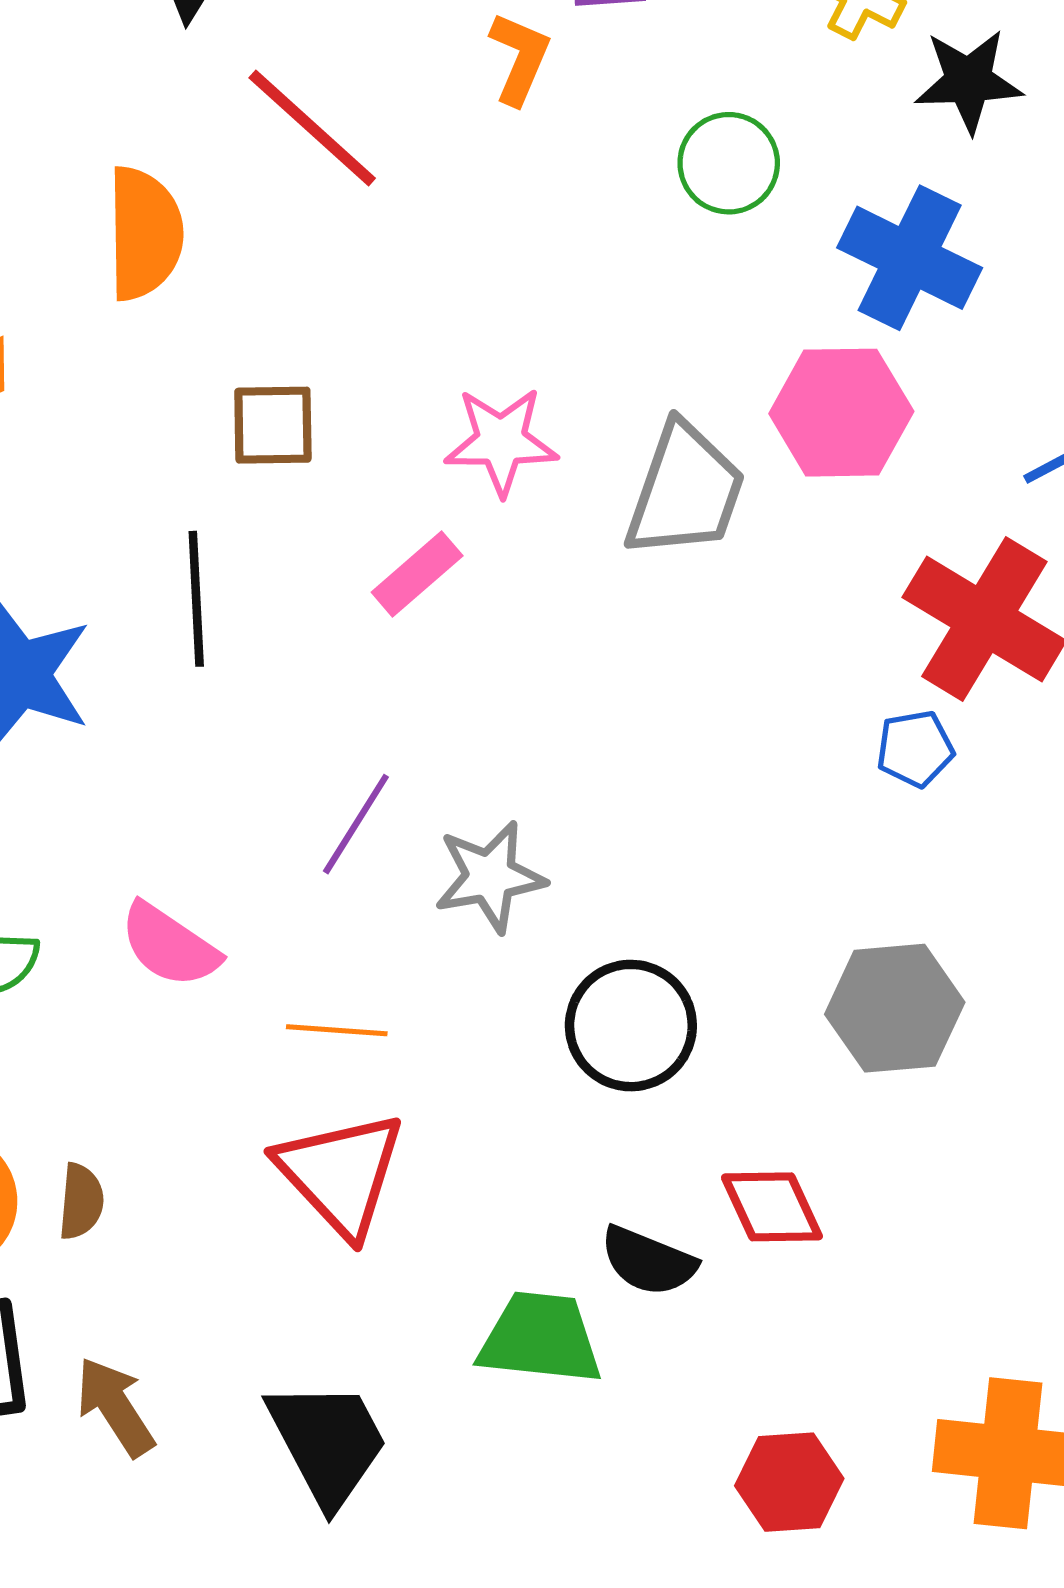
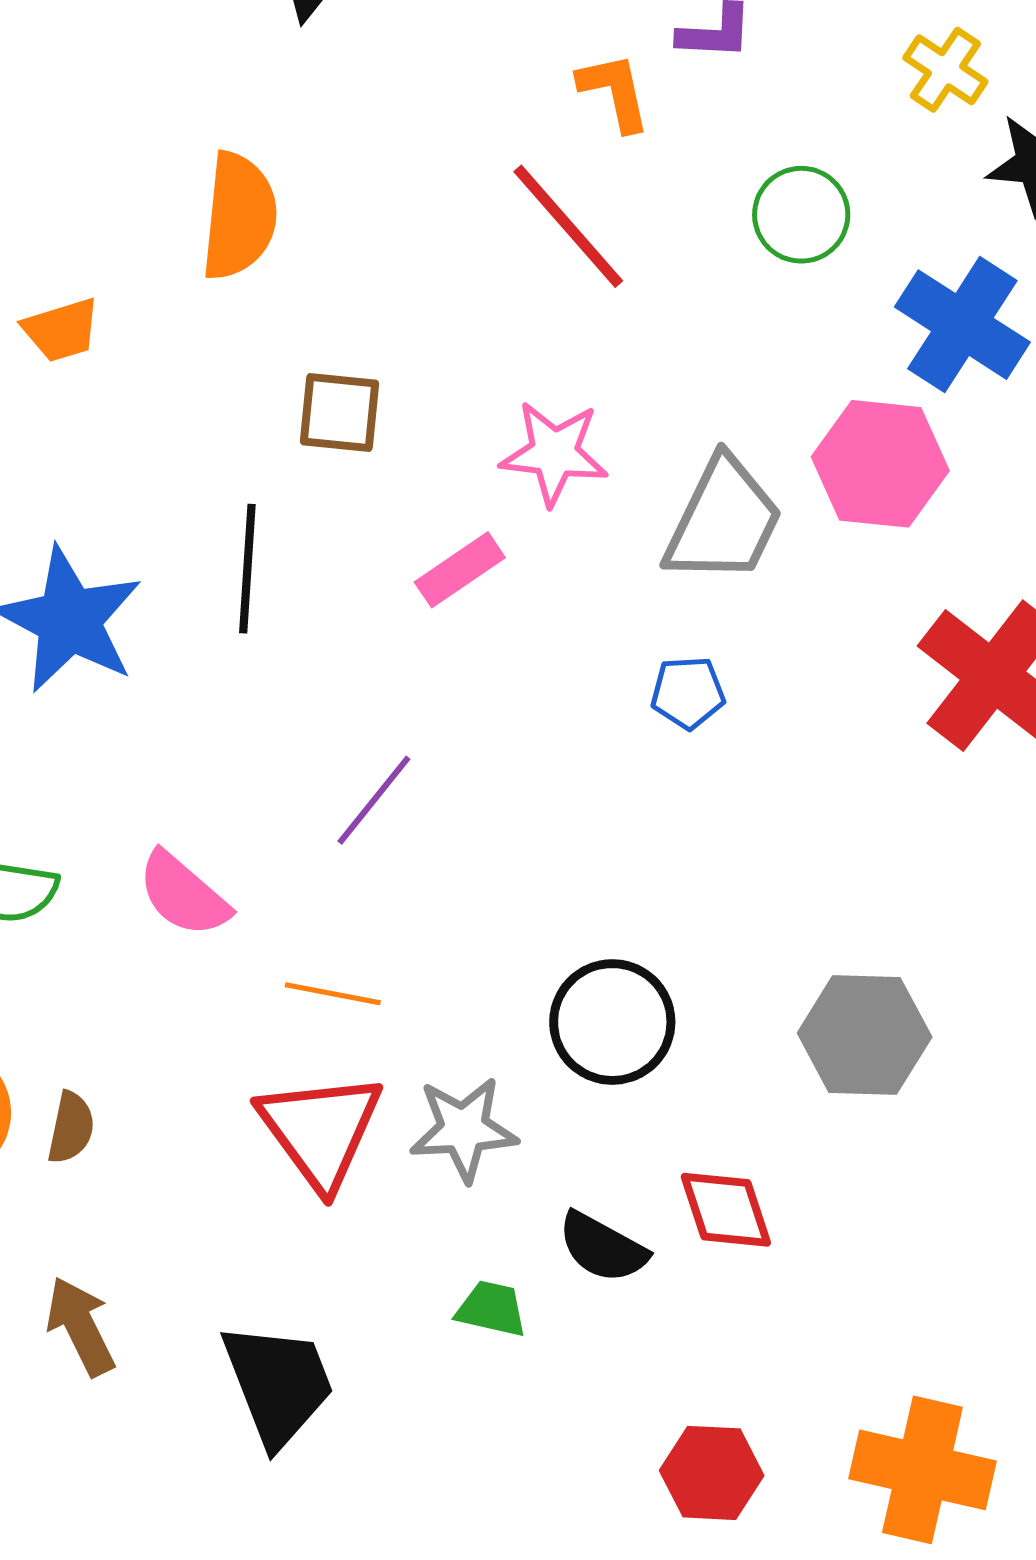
orange L-shape: (520, 58) -> (614, 92), turned -42
red line: (312, 128) -> (568, 226), moved
blue pentagon: (915, 749) -> (688, 693), moved
gray star: (490, 877) -> (464, 1129), moved
green trapezoid: (540, 1338) -> (491, 1309), size x0.6

